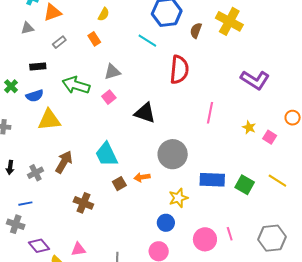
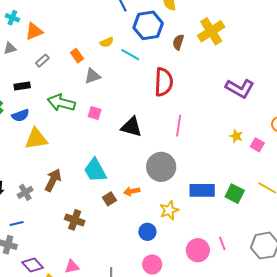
yellow semicircle: (104, 14) -> (107, 42), moved, turned 40
yellow cross: (229, 21) -> (211, 31), turned 32
gray triangle: (112, 72) -> (92, 76), moved
pink square: (109, 97) -> (95, 113), turned -32
pink line: (210, 113) -> (179, 126), moved
blue circle: (166, 223) -> (147, 232), moved

